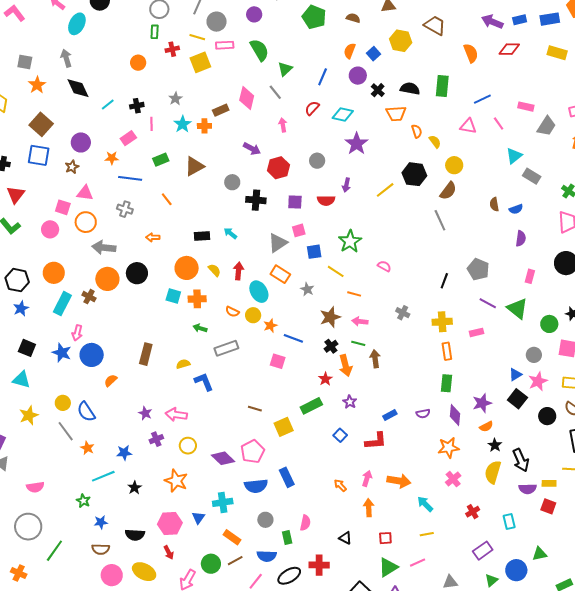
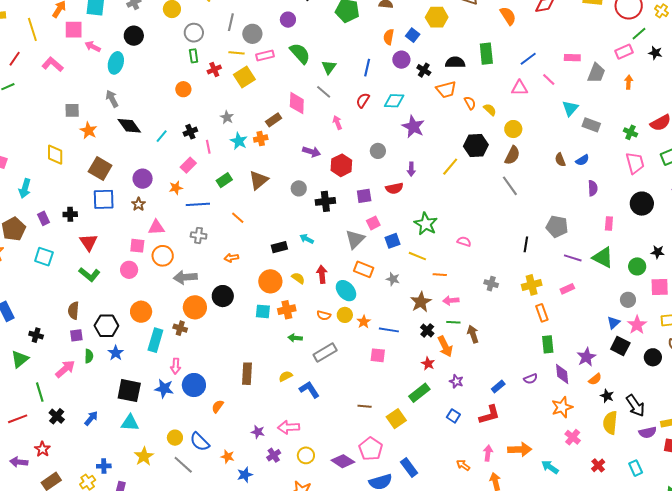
black square: (27, 348) -> (129, 391), size x1.4
orange star: (87, 448) -> (228, 457), moved

